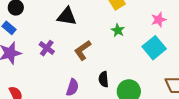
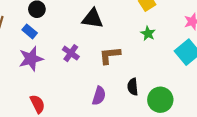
brown L-shape: (83, 50) -> (110, 55), turned 30

